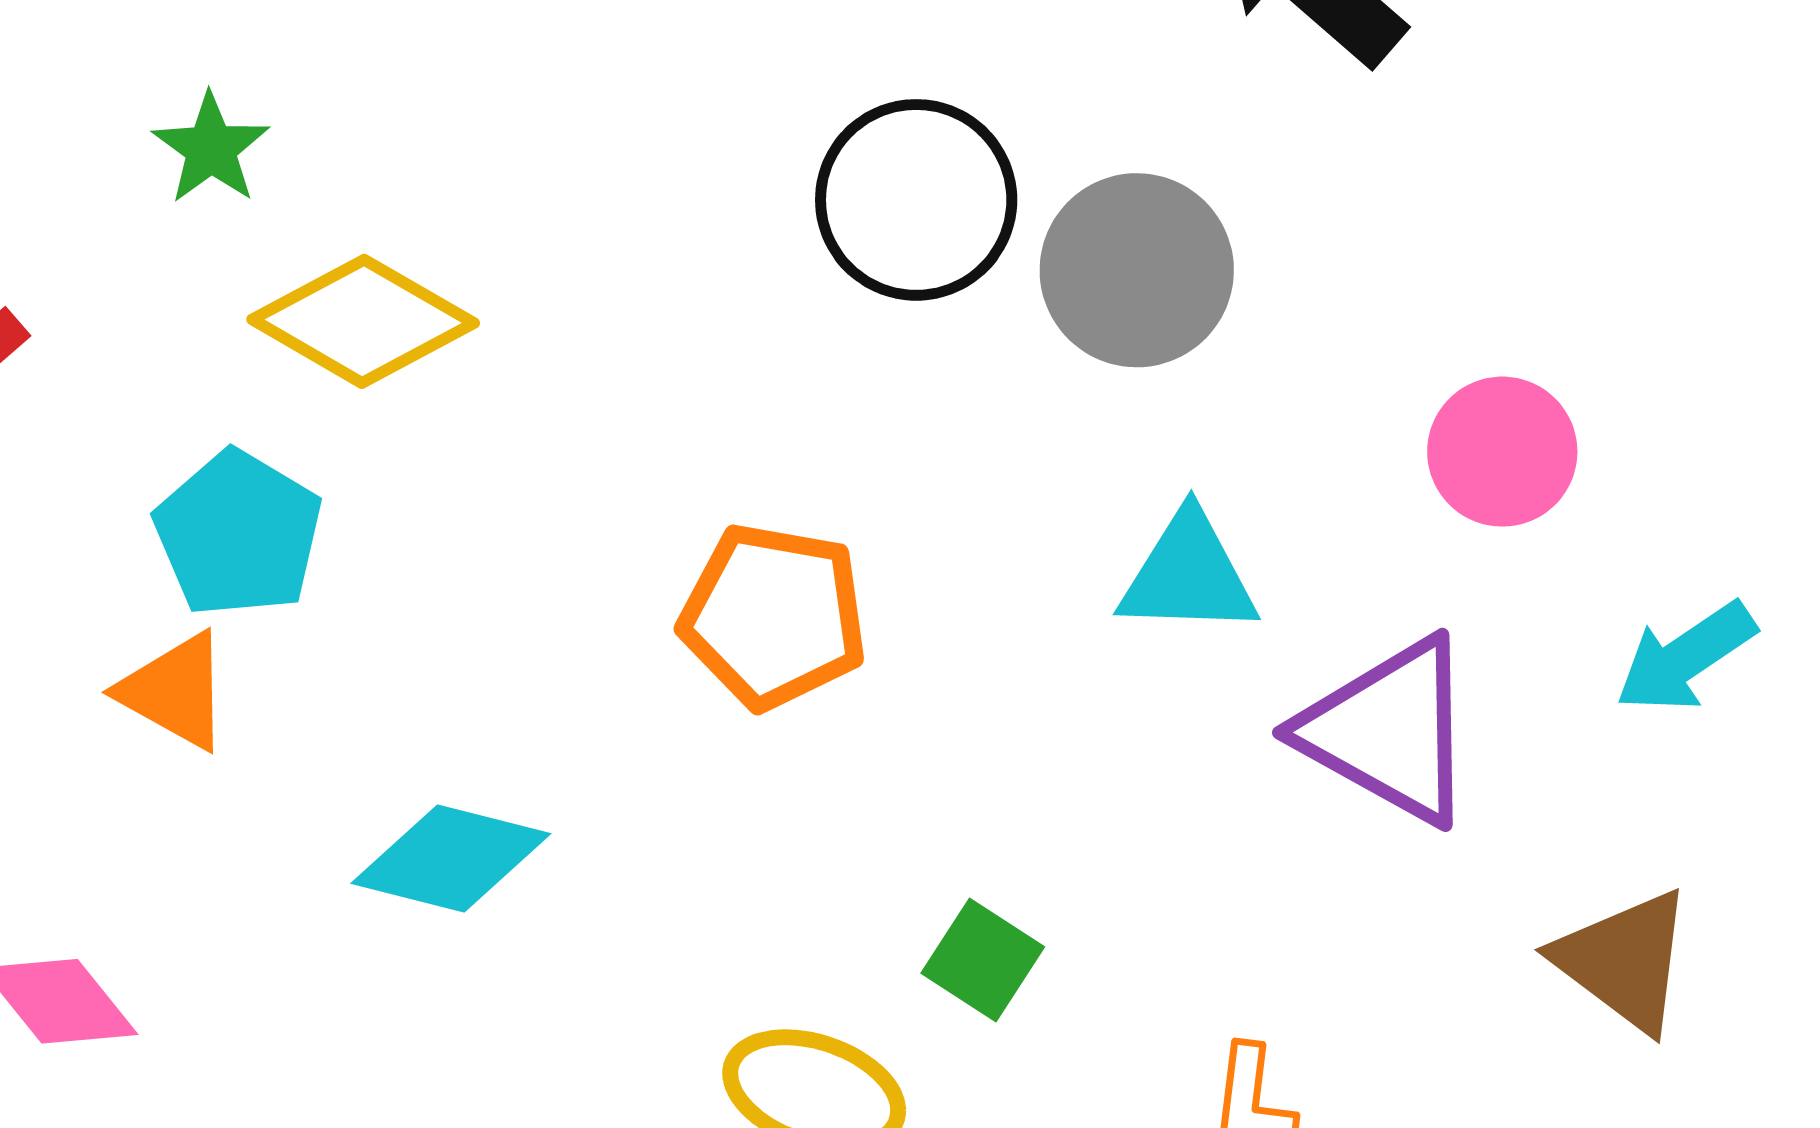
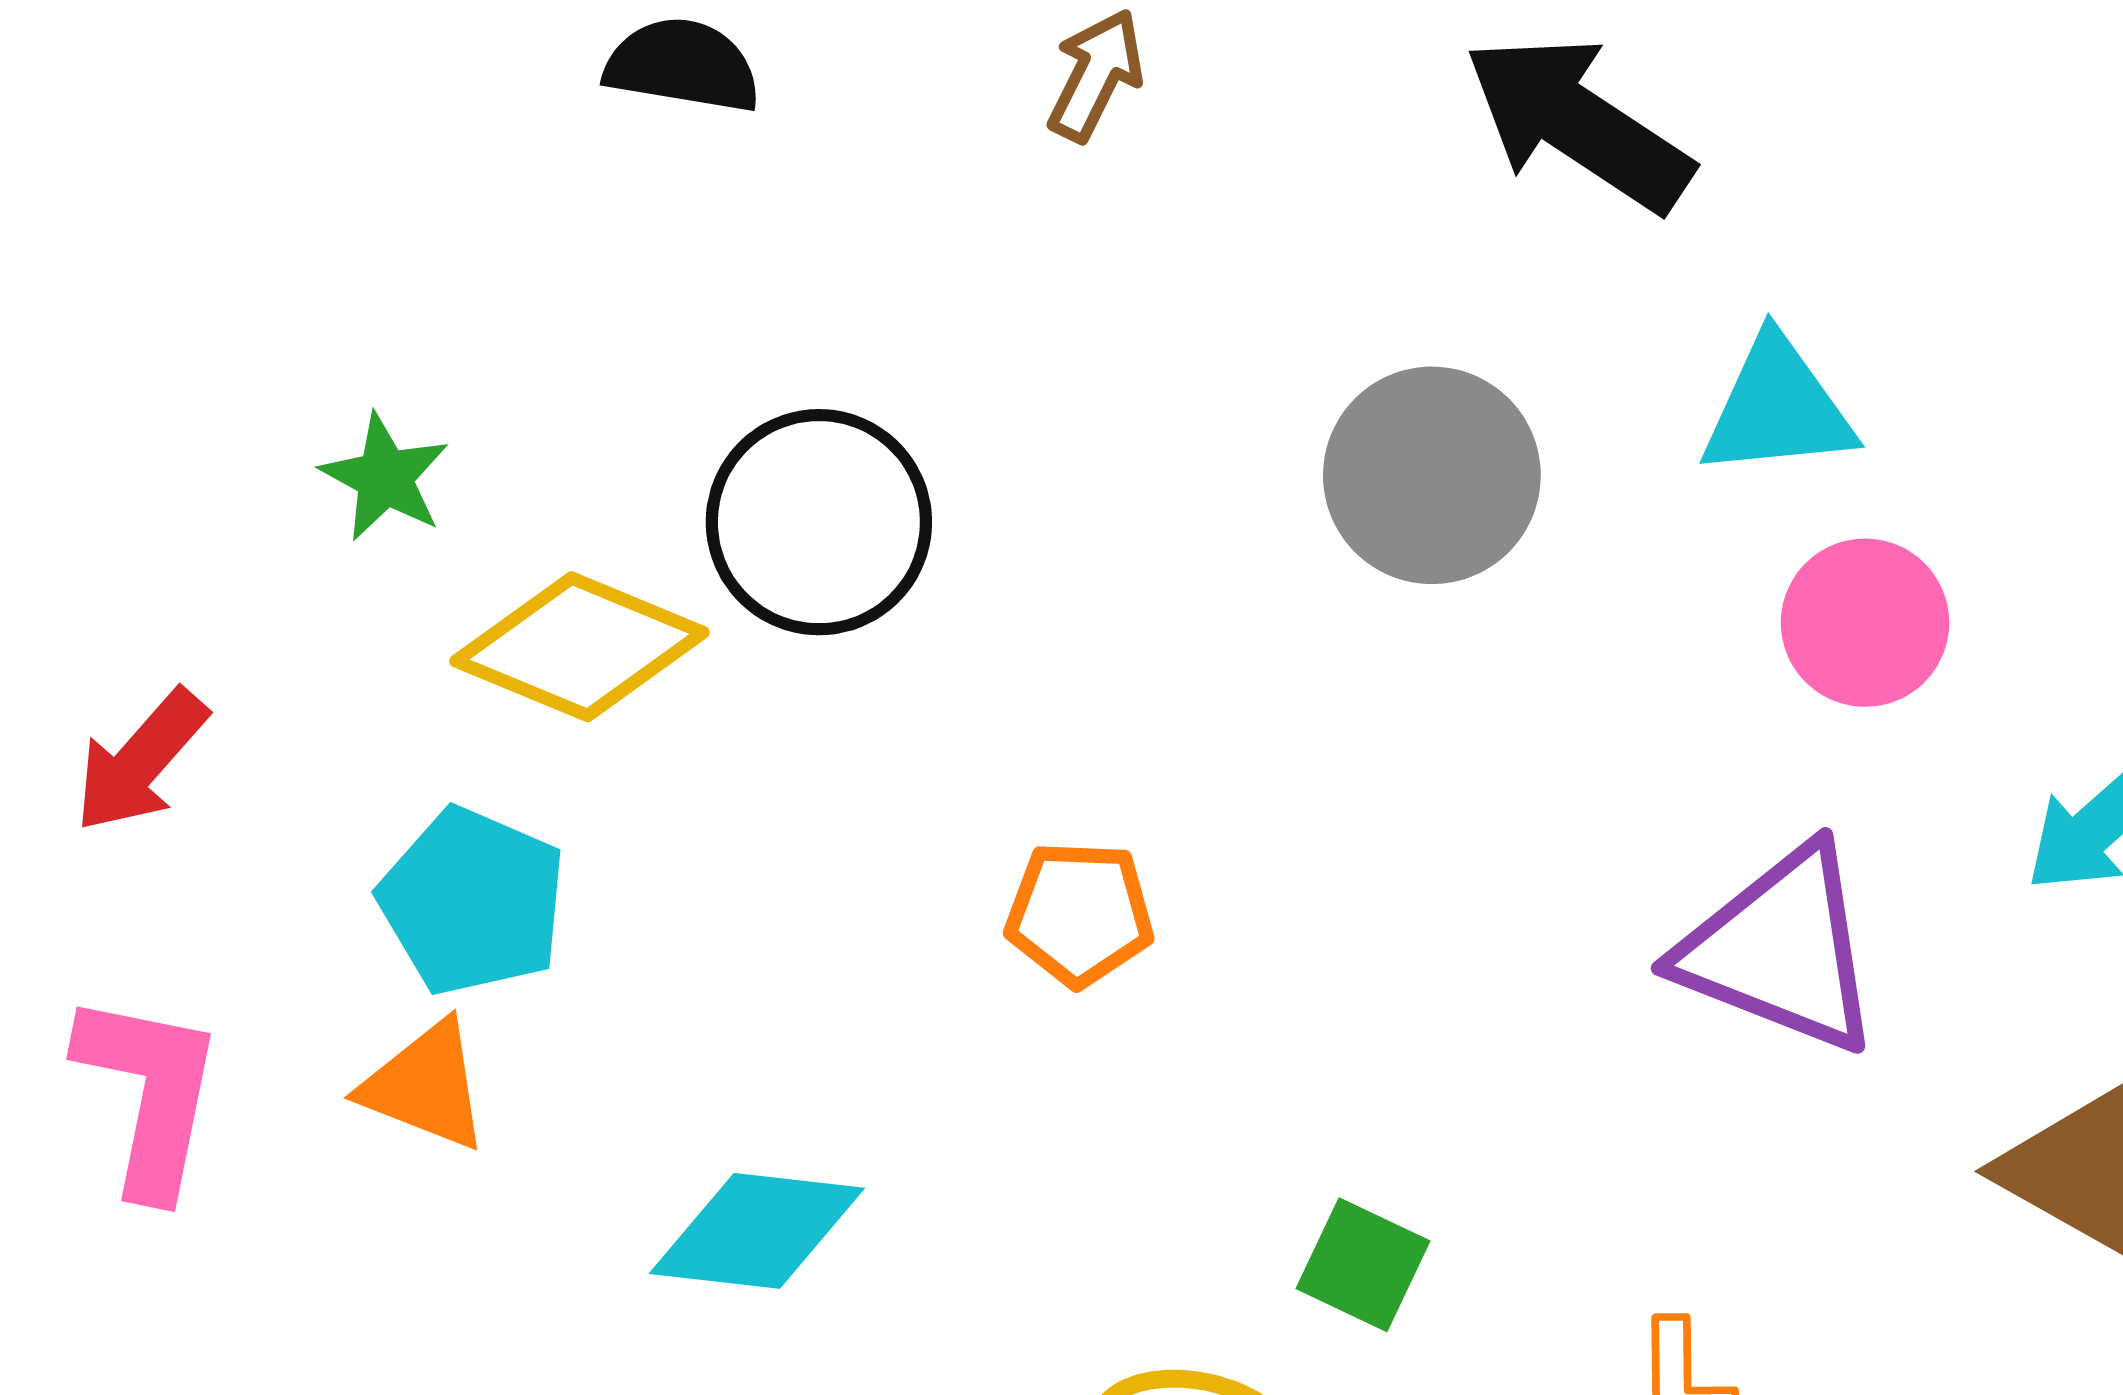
black circle: (916, 200) -> (819, 522), moved
cyan triangle: (1188, 575) -> (1778, 408), moved
orange pentagon: (774, 616) -> (1080, 914), size x0.7

